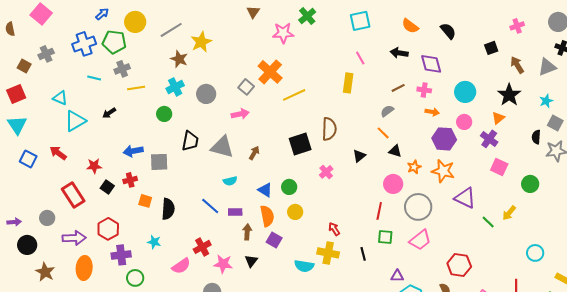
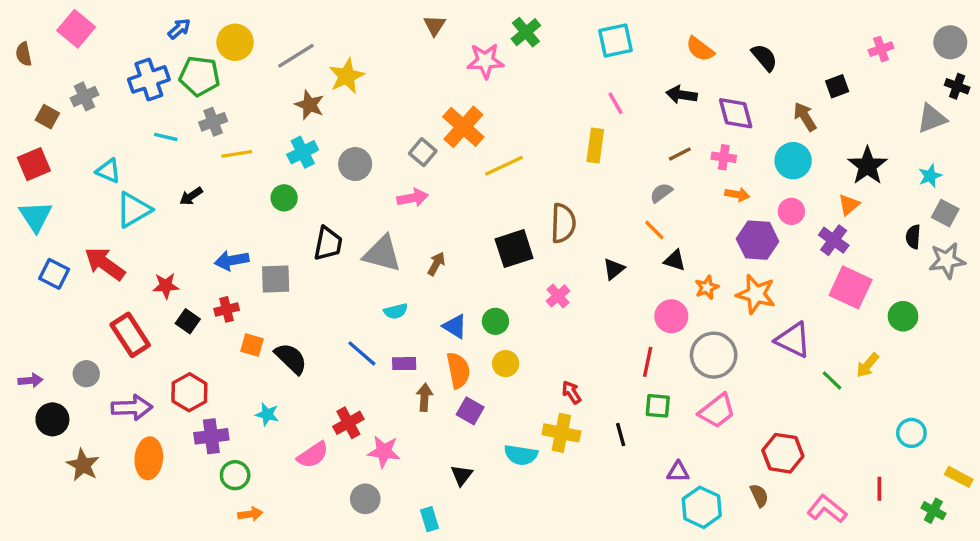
brown arrow: (517, 65) -> (805, 117), moved
red arrow: (58, 153) -> (105, 264), size x1.4
pink square: (499, 167) -> (851, 287), size x1.4
black semicircle: (168, 209) -> (291, 358), turned -50
black triangle: (251, 261) -> (462, 475), moved

